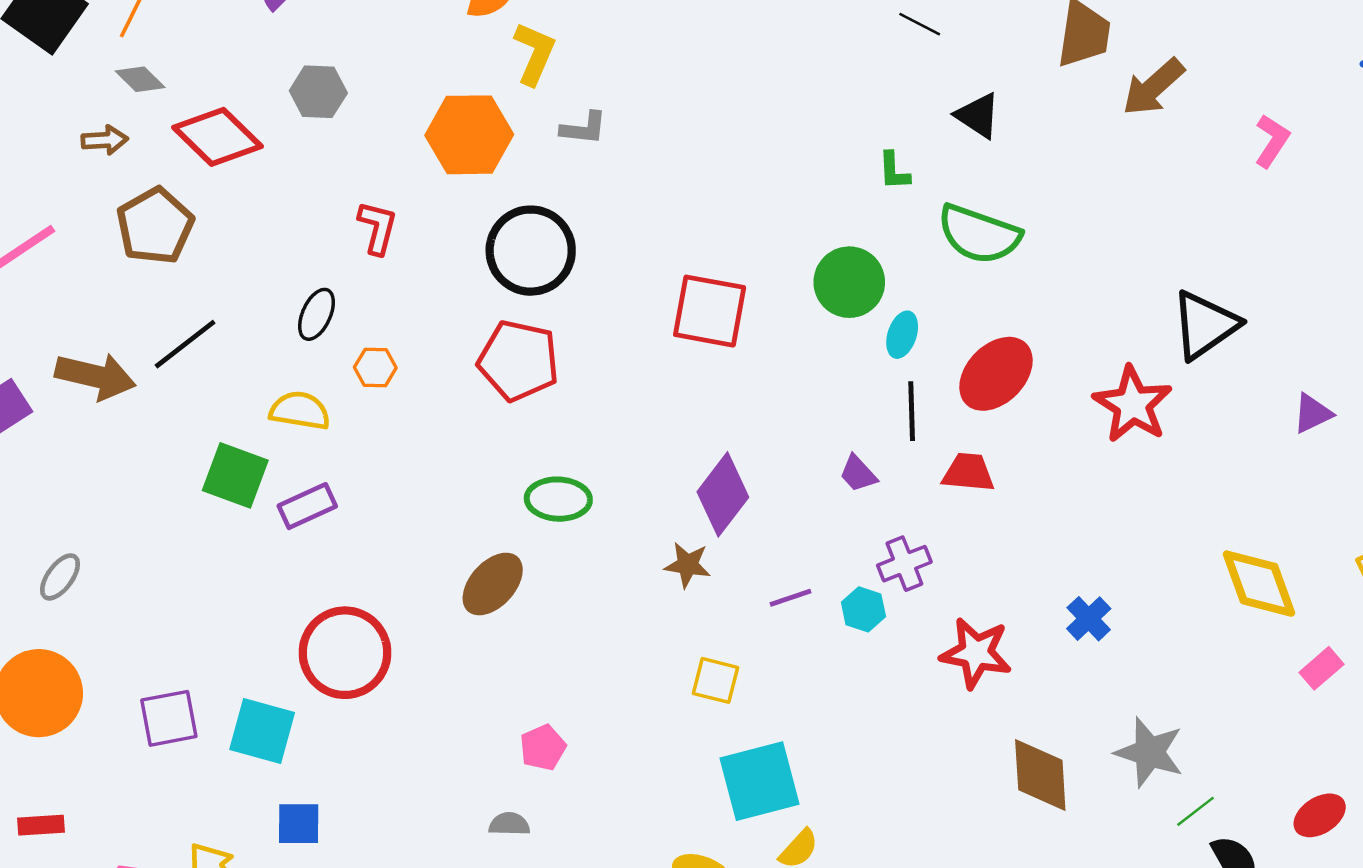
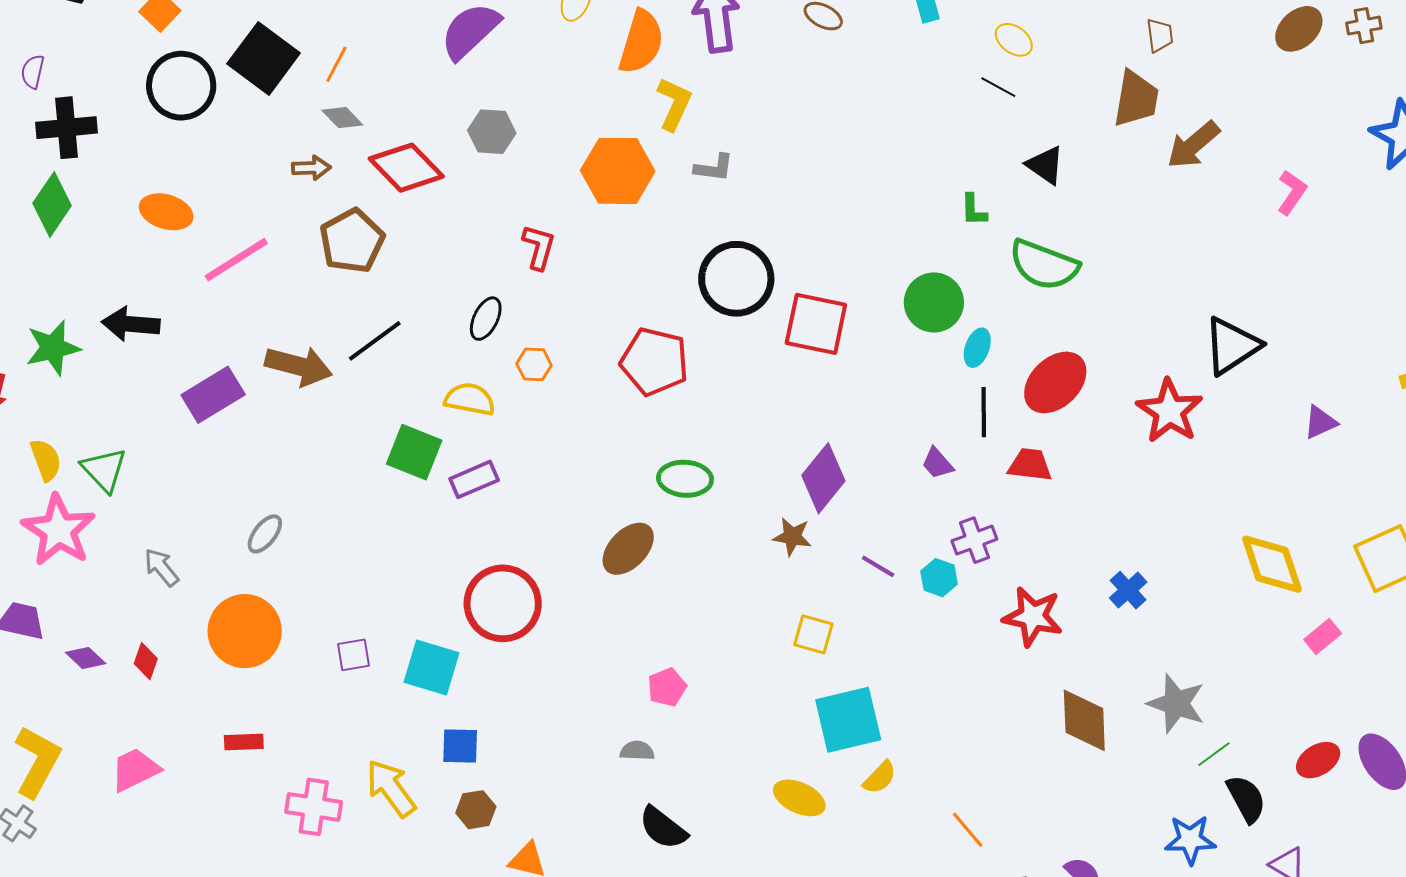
black circle: (531, 251) -> (736, 279), moved
purple line: (790, 598) -> (878, 566), turned 48
purple square: (169, 718) -> (353, 655), size x0.7

